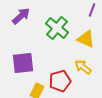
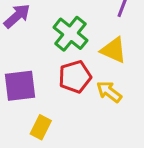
red pentagon: (60, 81) -> (75, 77), moved

